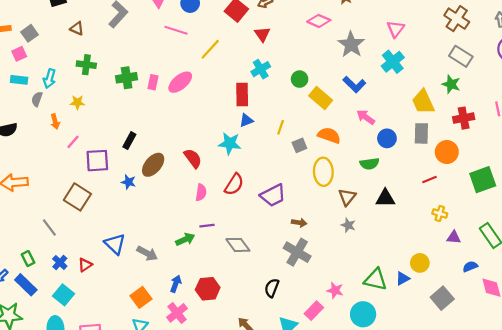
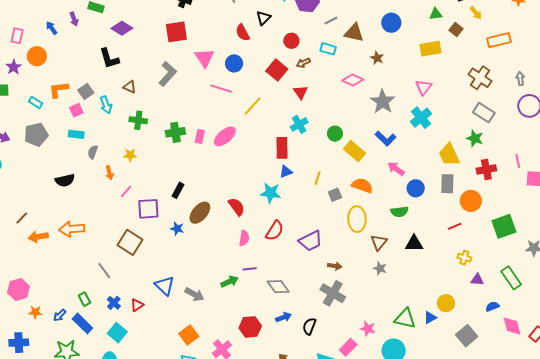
cyan arrow: (49, 79) -> (106, 105), moved, turned -36
blue arrow: (176, 284) -> (284, 317), moved, turned 49

